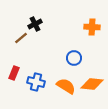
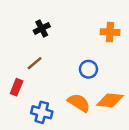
brown line: (21, 38) -> (35, 63), moved
blue cross: (36, 82) -> (42, 112), moved

